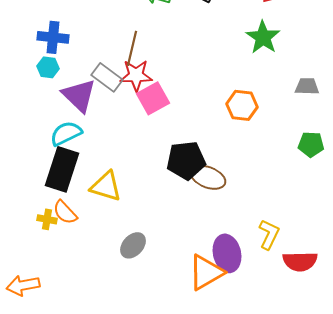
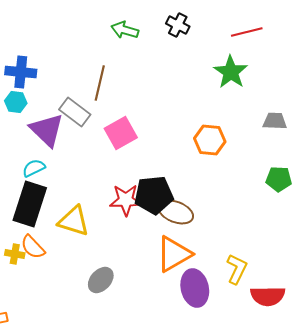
red star: (136, 75) -> (126, 200), moved
cyan semicircle: (66, 133) -> (34, 168), size x0.7
orange triangle: (206, 272) -> (174, 254), moved

